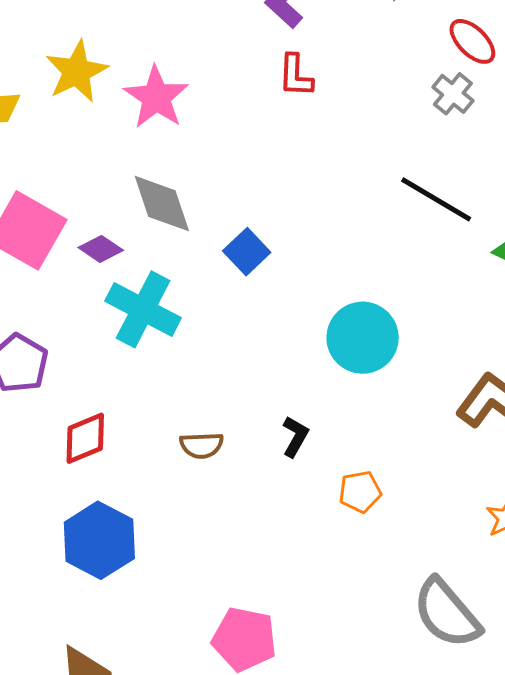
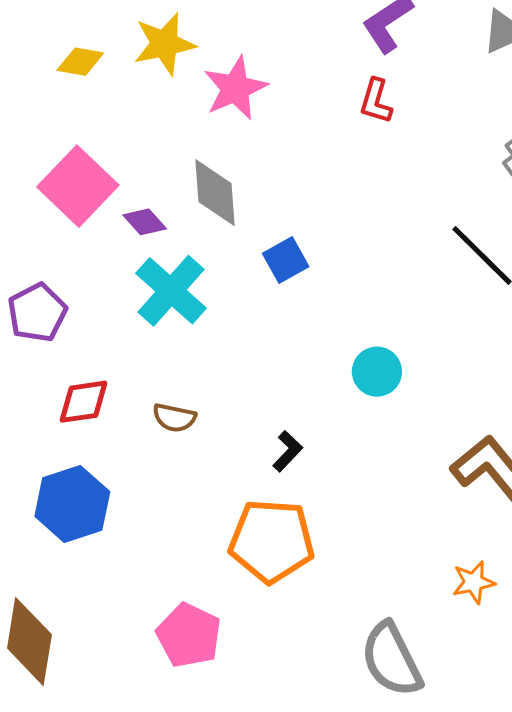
cyan circle: (363, 338) -> (377, 372), size x0.7
brown semicircle: (202, 445) -> (174, 418), moved
orange pentagon: (360, 492) -> (272, 541), moved, size x2.0

